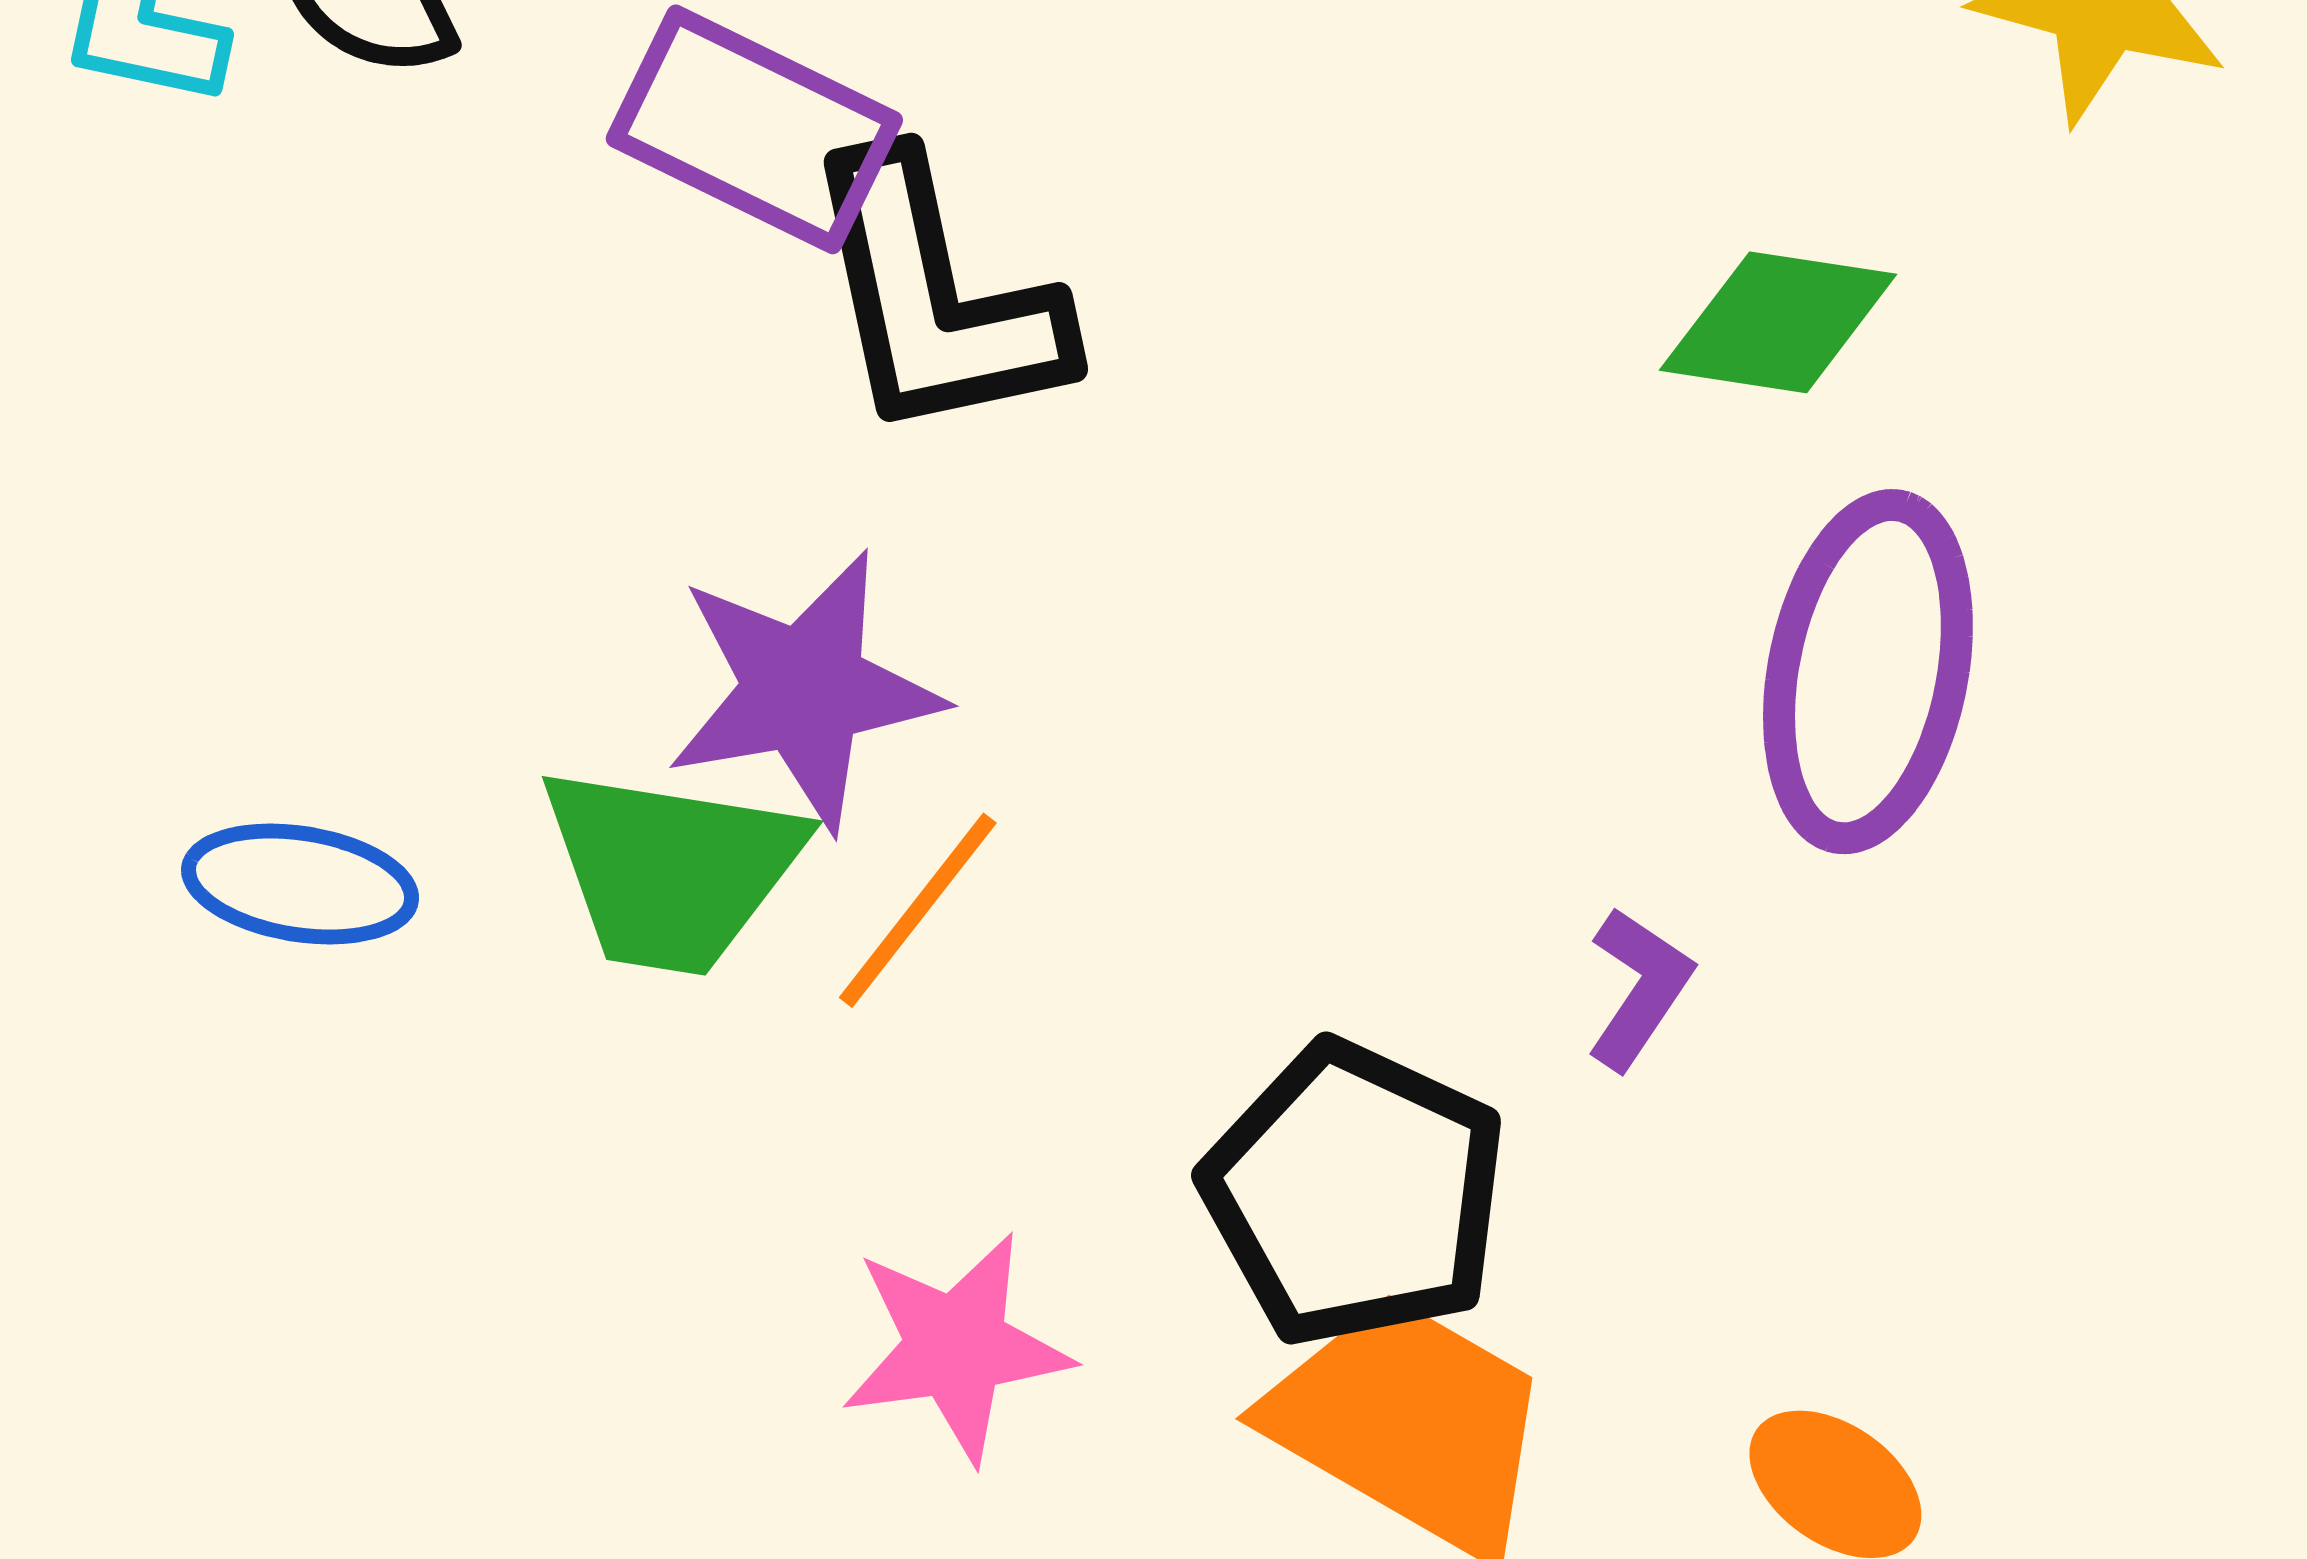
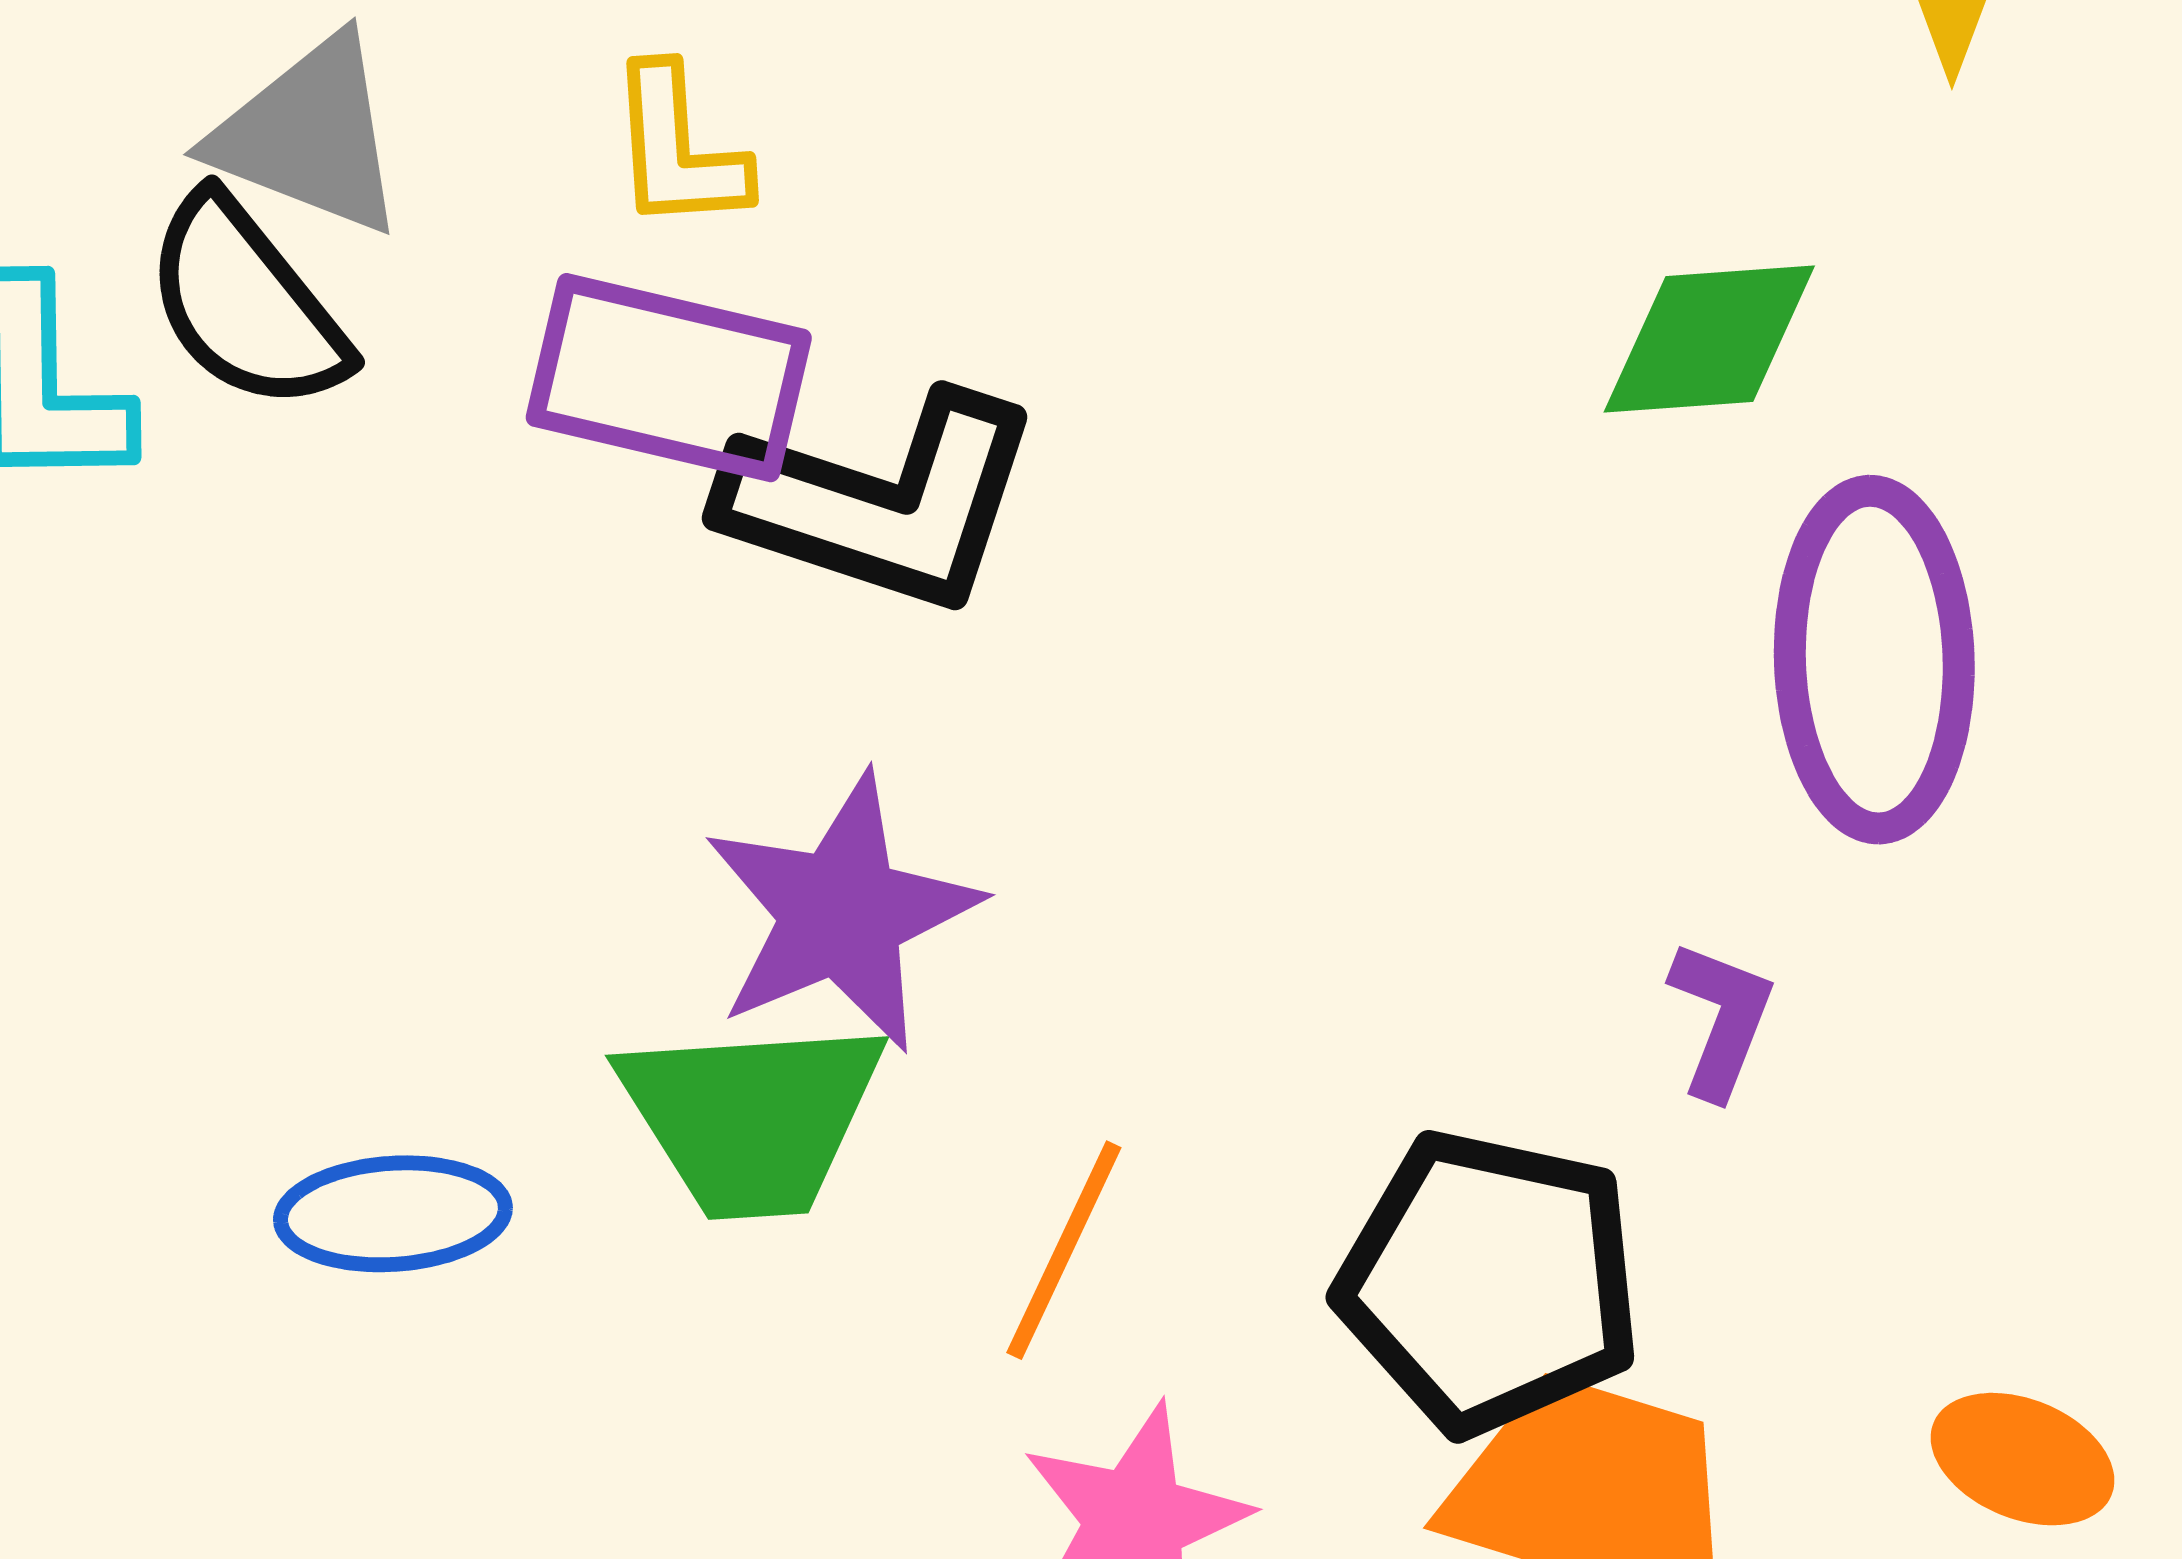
black L-shape: (935, 298) -> (882, 502), turned -47
orange line: (918, 910) -> (1064, 1250), moved

